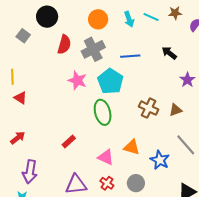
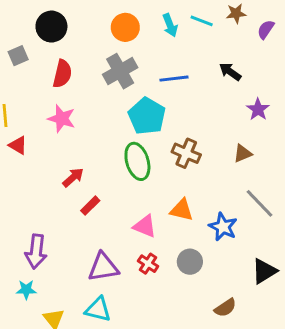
gray square: (23, 36) -> (18, 56), turned 32
red semicircle: (64, 45) -> (62, 74), moved
pink star: (77, 80) -> (62, 119), moved
brown cross: (149, 108) -> (186, 153), moved
red arrow: (18, 138) -> (73, 177), moved

